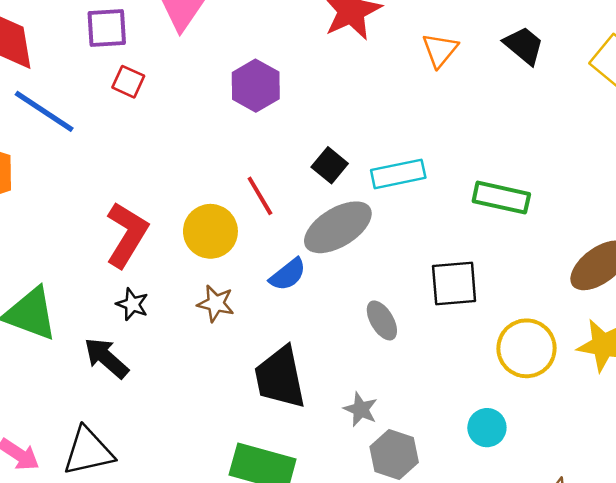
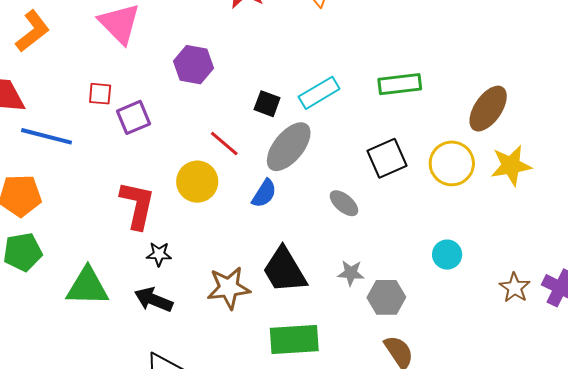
purple square: (107, 28) -> (134, 117), moved
brown star: (216, 303) -> (229, 288), moved, size x1.5
yellow circle: (527, 348) -> (452, 163), moved

